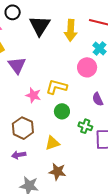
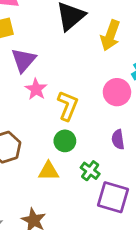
yellow L-shape: (56, 87) -> (68, 106), turned 80
pink star: (33, 95) -> (36, 89), moved
yellow triangle: (52, 143) -> (49, 171), moved

